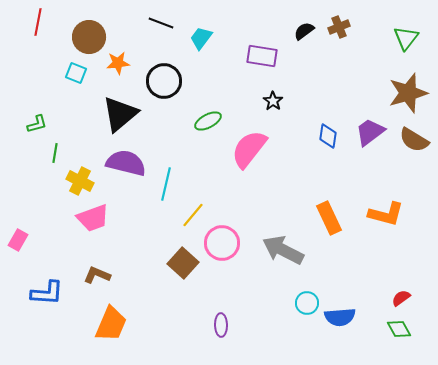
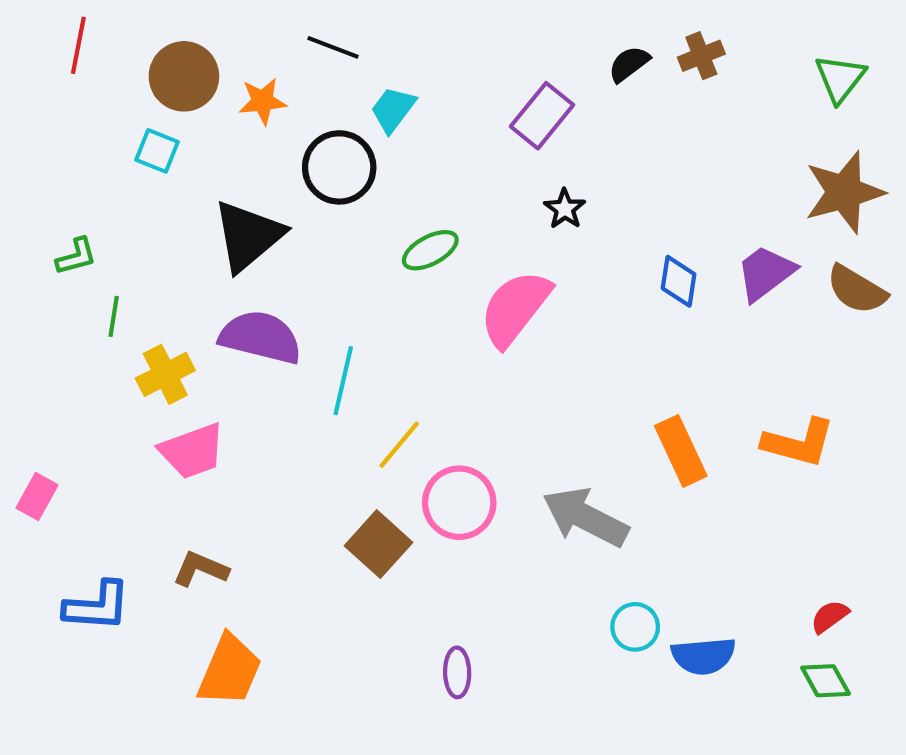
cyan trapezoid: (201, 38) -> (393, 109), moved
purple rectangle: (262, 56) -> (542, 116), turned -60
orange star: (118, 63) -> (263, 101), moved
yellow cross: (80, 181) -> (165, 374), turned 36

